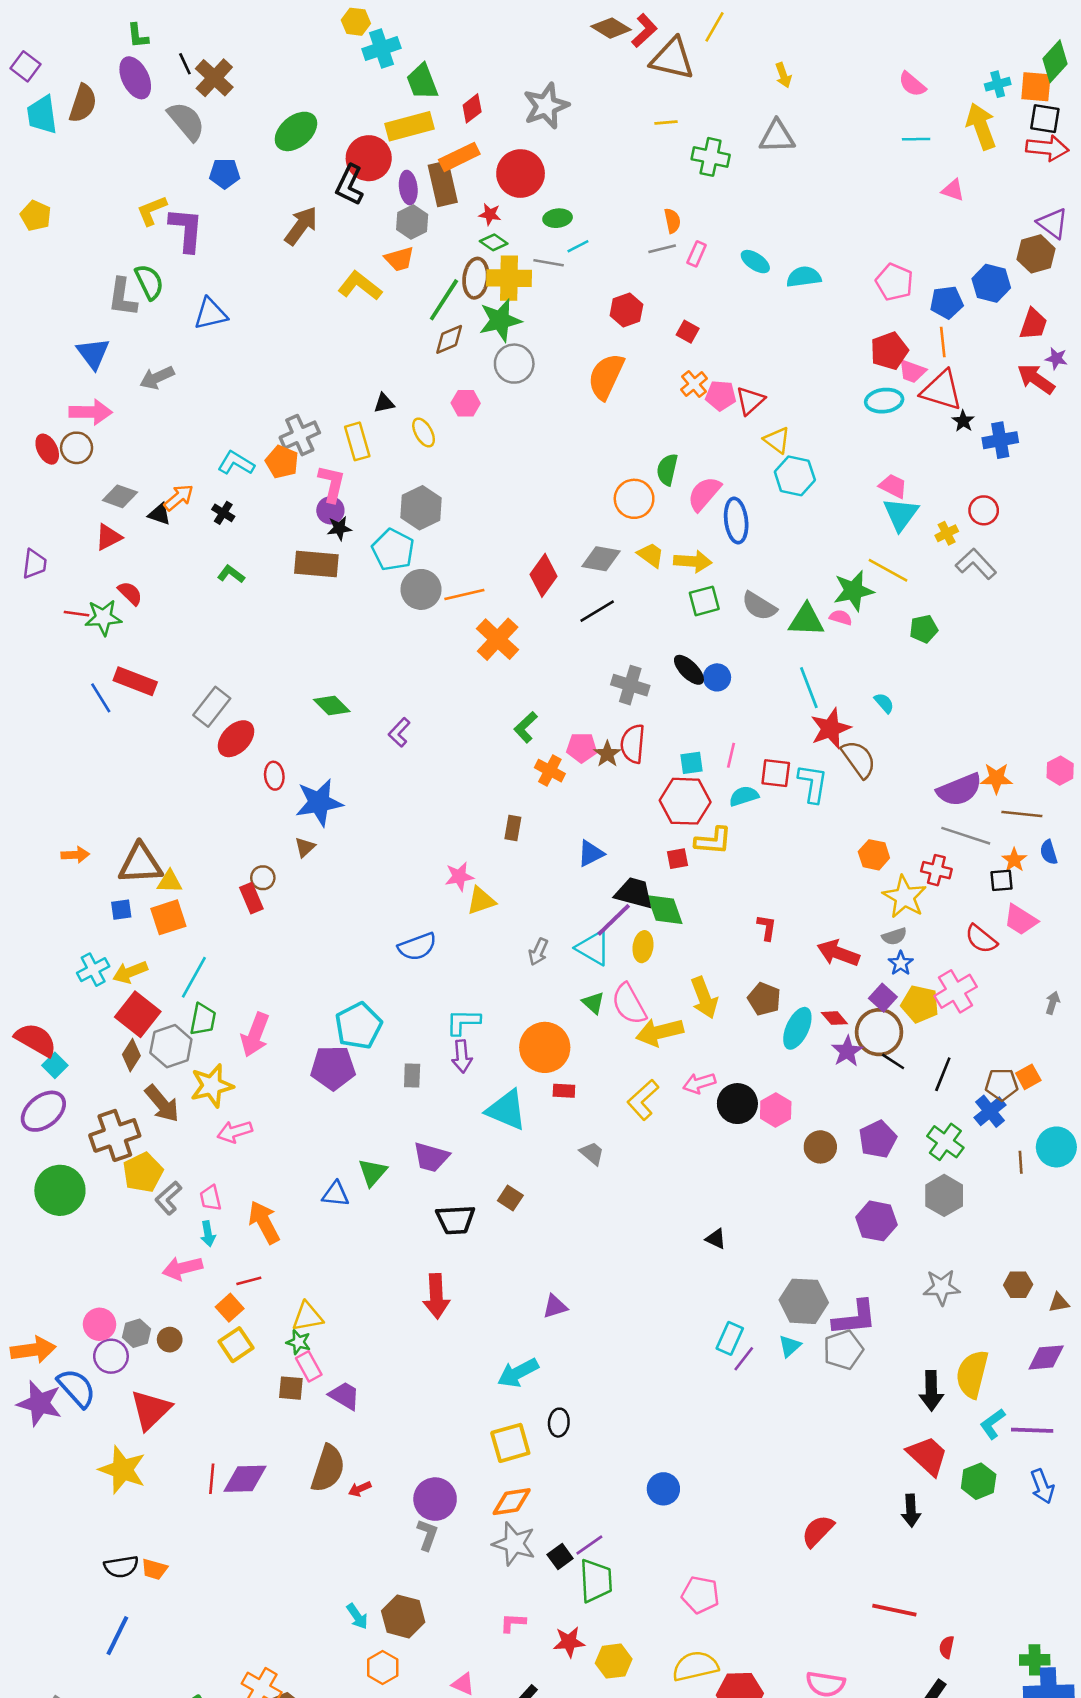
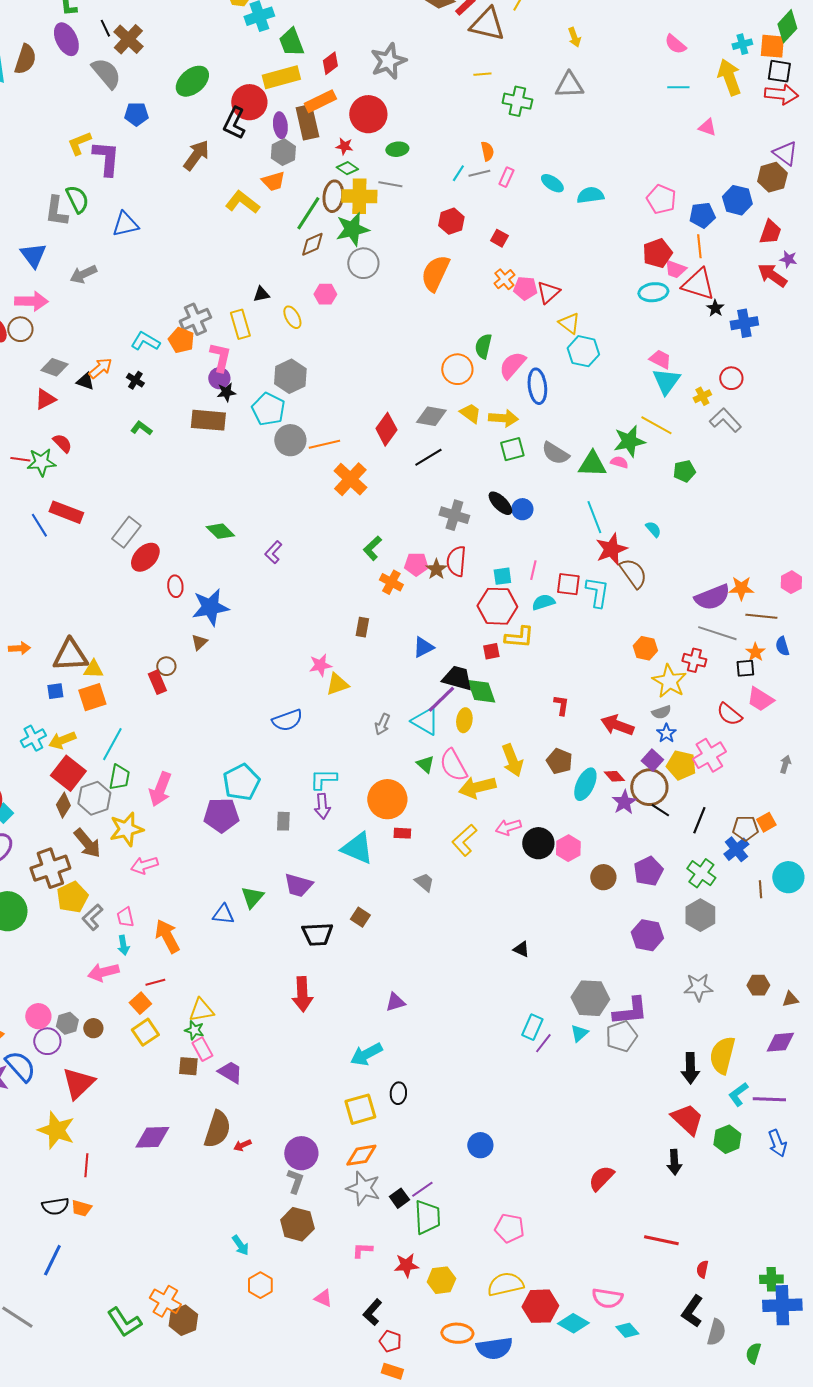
cyan line: (578, 246) -> (458, 173), moved, turned -30
red line: (212, 1479) -> (86, 1165), moved
brown hexagon: (403, 1616) -> (297, 1224), moved

